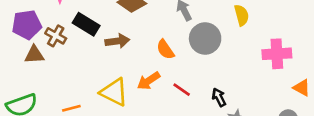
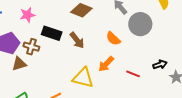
brown arrow: (117, 41) -> (77, 40), turned 72
red line: (182, 90) -> (133, 74), moved
black arrow: (219, 97) -> (160, 65), turned 112

